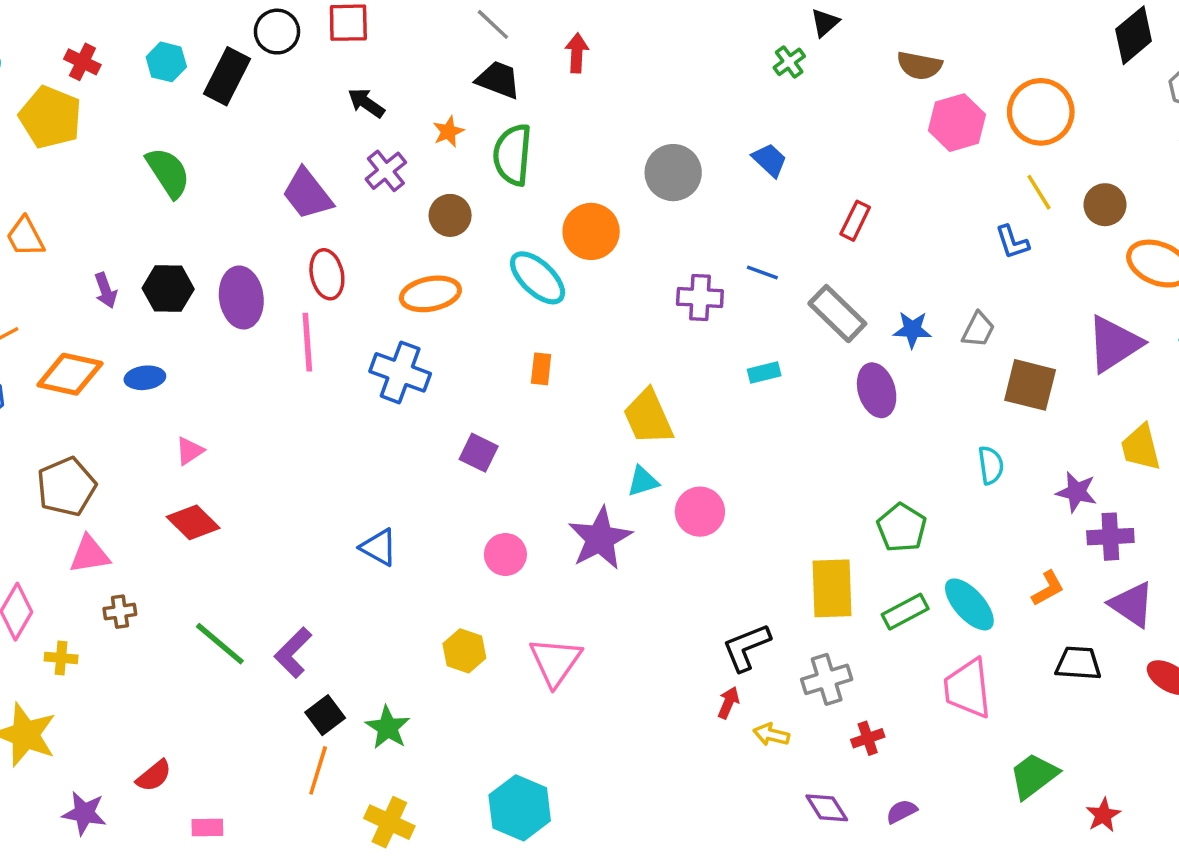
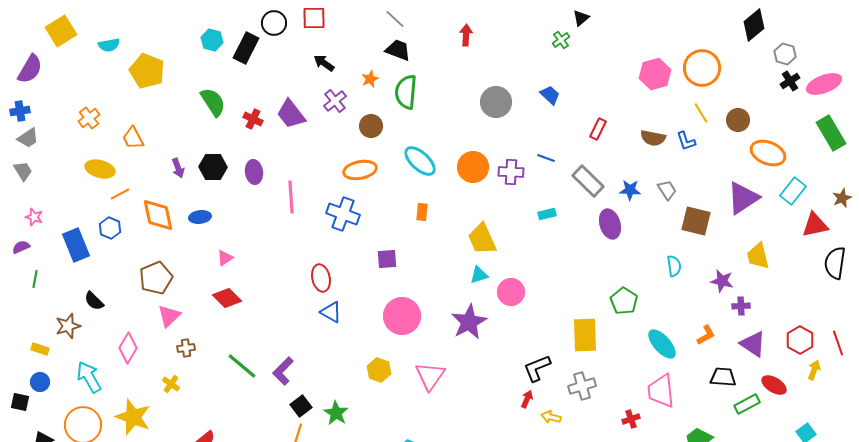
red arrow: (577, 53) -> (466, 35), moved
red cross: (82, 62) -> (253, 119), moved
brown semicircle: (919, 65) -> (653, 138), moved
orange circle: (591, 231) -> (473, 167), moved
red ellipse: (327, 274) -> (321, 278), moved
purple ellipse: (241, 297) -> (254, 172), size x0.7
gray trapezoid: (978, 330) -> (667, 190), turned -60
orange diamond: (70, 374) -> (158, 215), turned 66
purple square: (479, 453) -> (387, 259), turned -30
purple cross: (1110, 537) -> (741, 306), size x0.7
purple star: (600, 538) -> (469, 322), moved
pink triangle: (90, 554) -> (169, 316), turned -35
pink circle: (505, 554) -> (402, 316), size x1.6
green rectangle: (905, 612) -> (747, 404), moved
yellow cross: (61, 658) -> (171, 384), moved, turned 30
red cross: (868, 738) -> (631, 419), moved

